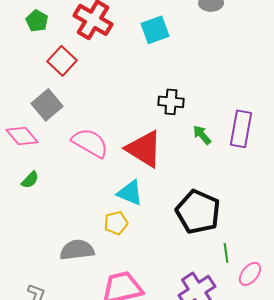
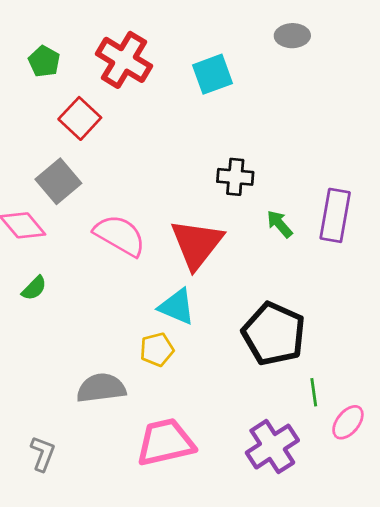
red triangle: (144, 149) -> (197, 244), turned 36

